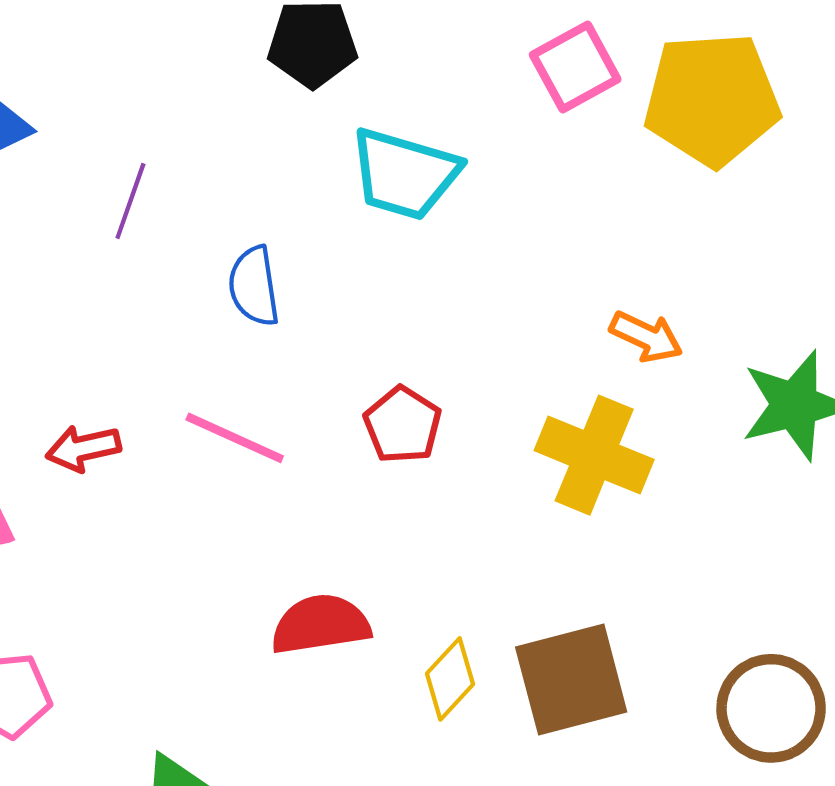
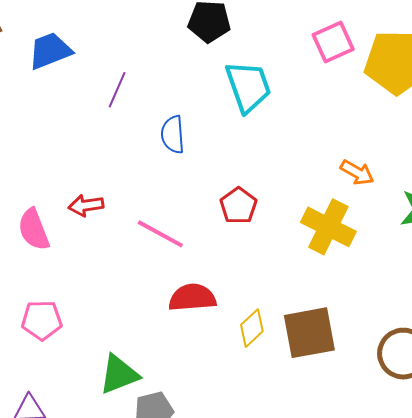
cyan trapezoid: (405, 174) -> (248, 87), turned -130
pink line: (235, 438) -> (160, 234), moved

